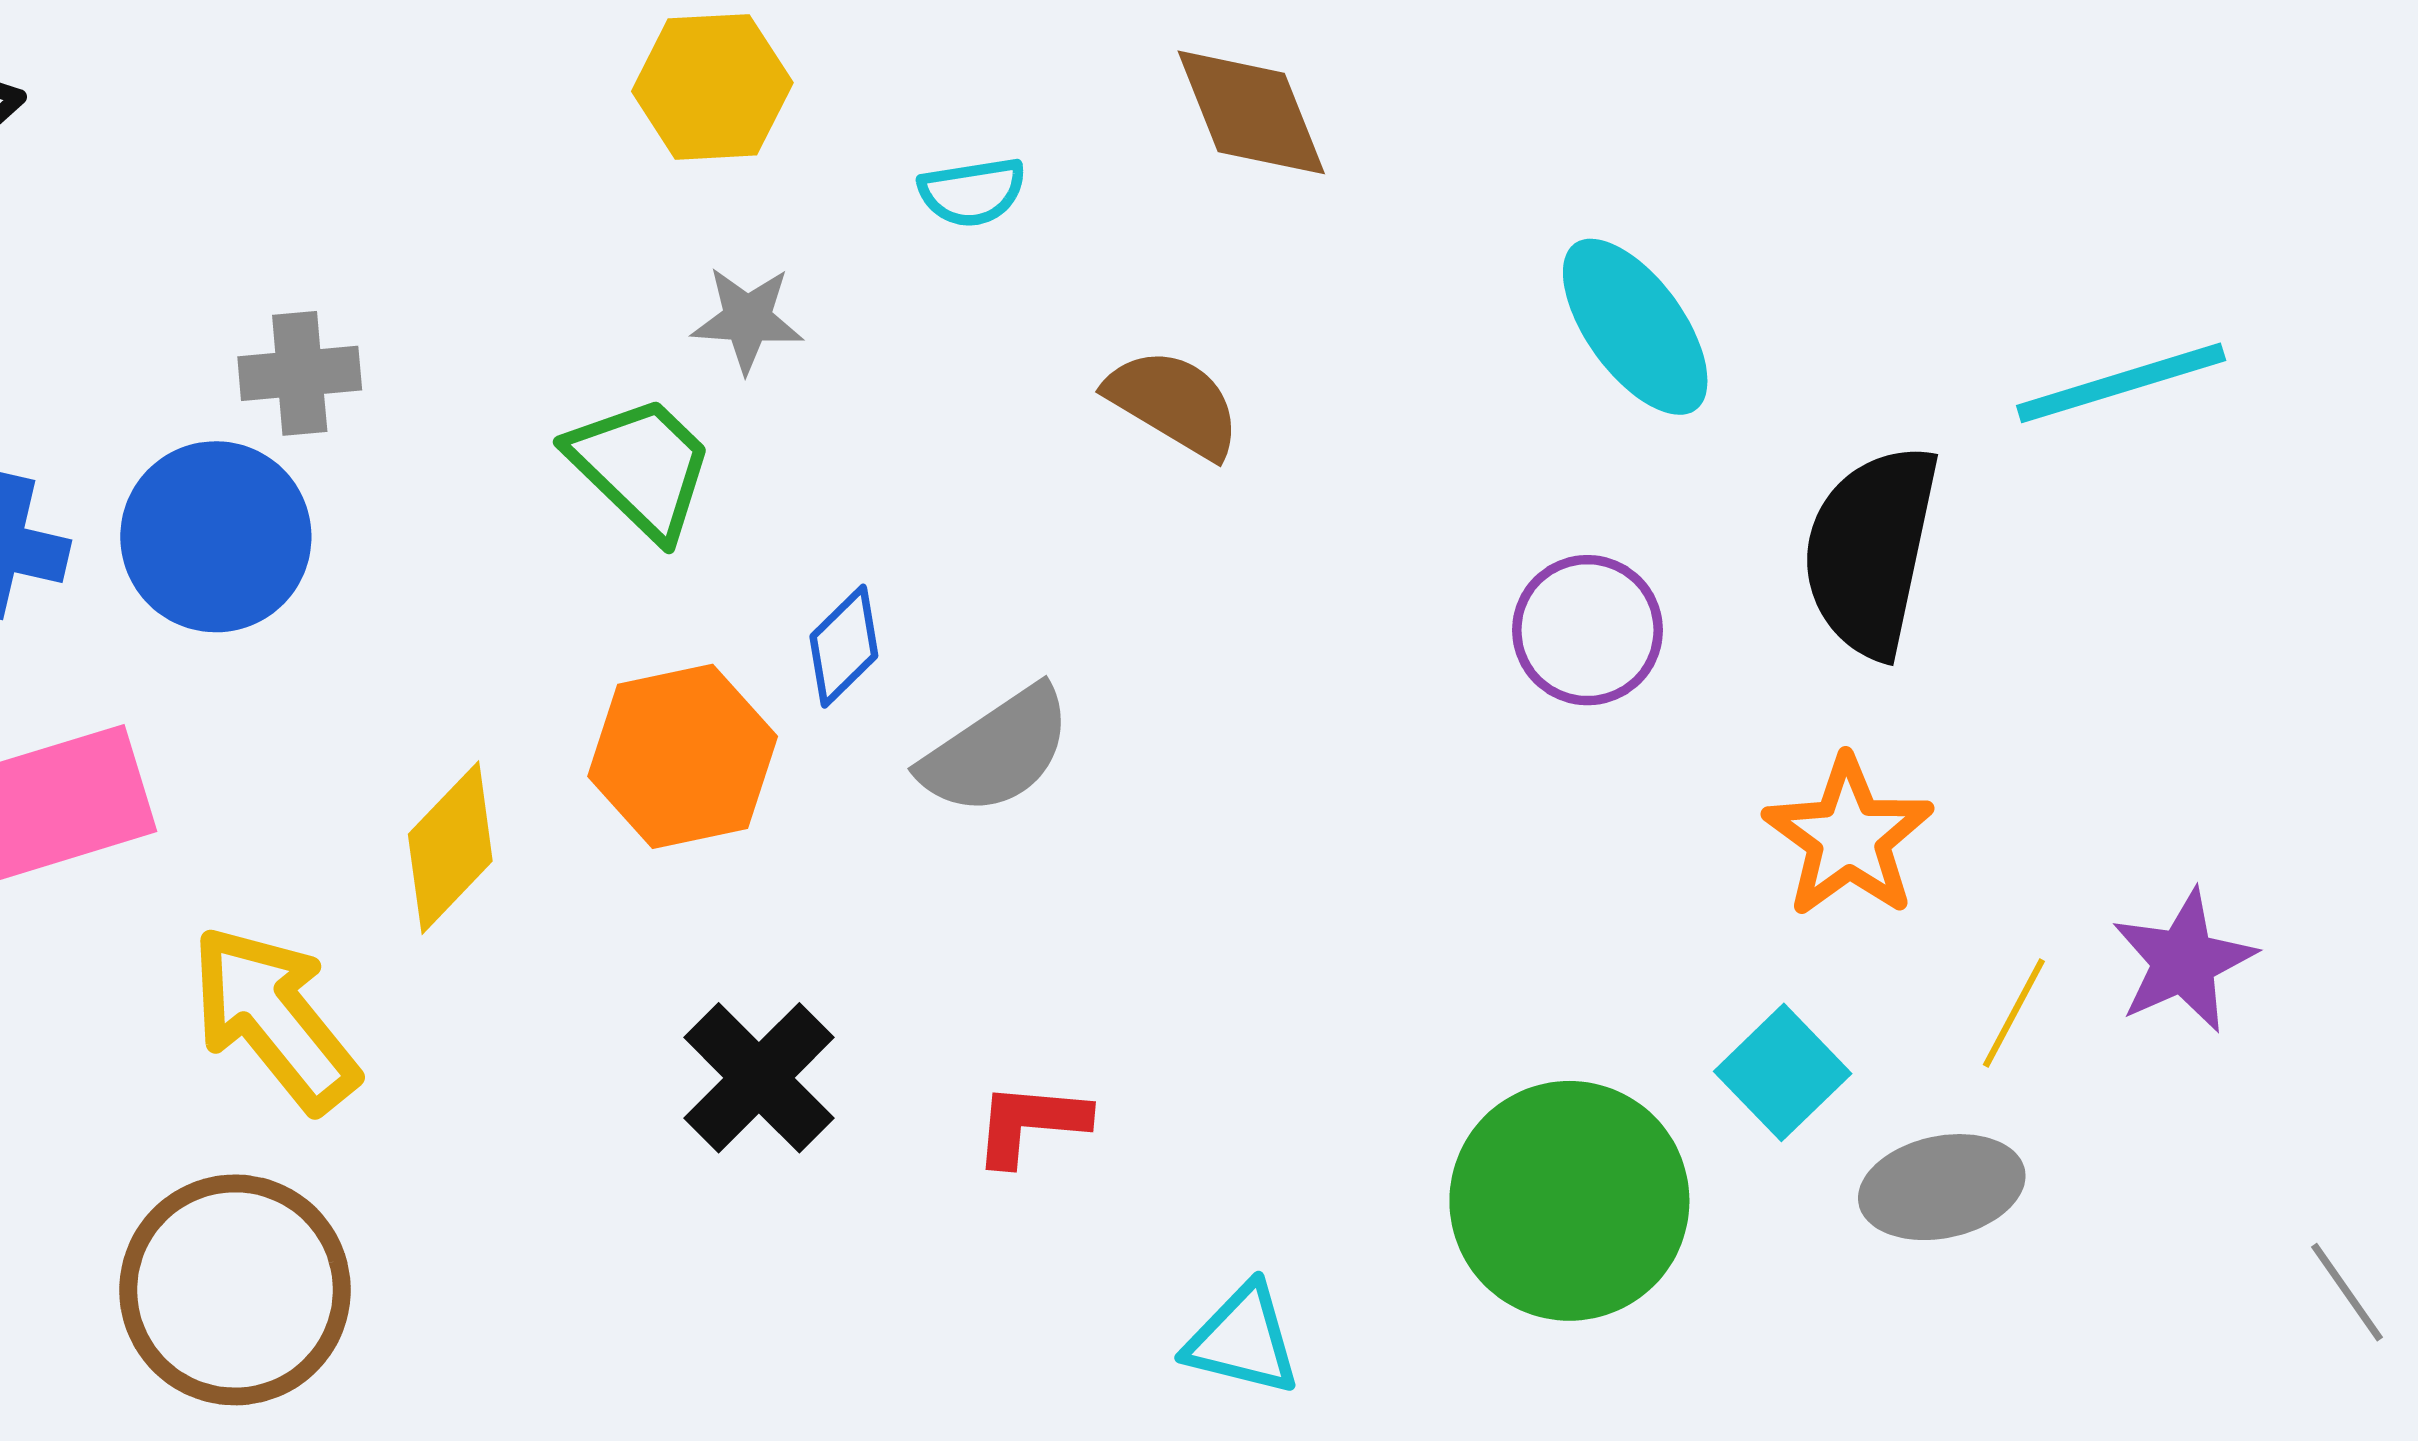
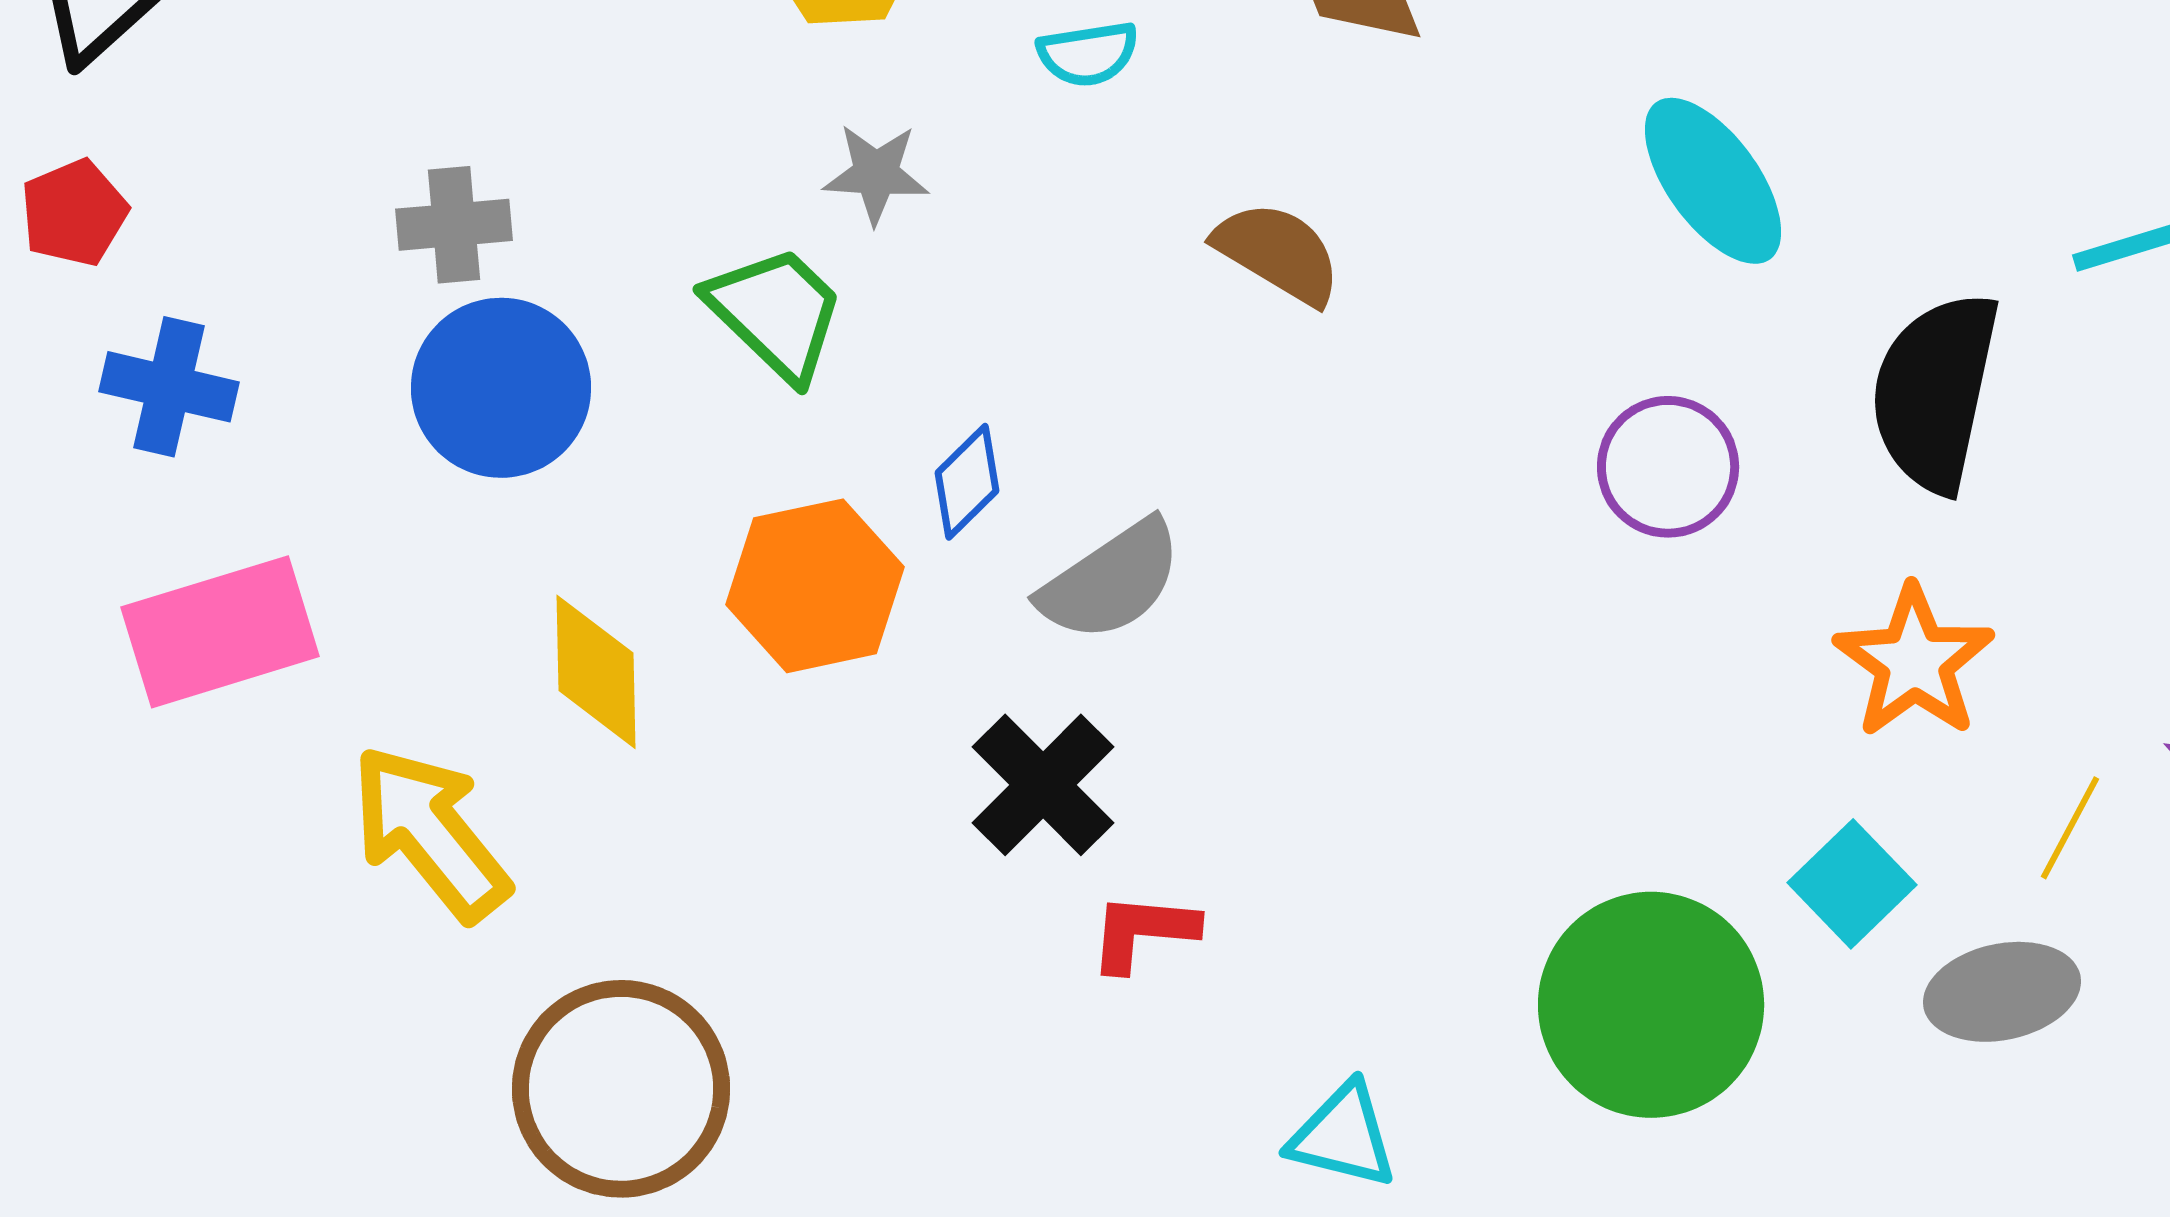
blue circle: (216, 537) -> (501, 388), moved
yellow diamond: (450, 848) -> (596, 672), turned -45
black cross: (759, 1078) -> (1043, 785), moved
brown circle: (235, 1290) -> (621, 1089), moved

